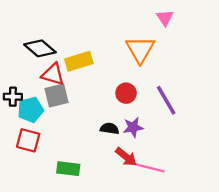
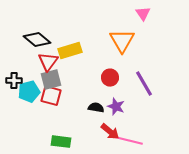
red triangle: (53, 74) -> (48, 62), turned 50
purple star: (133, 127) -> (116, 107), turned 30
red square: (28, 140) -> (51, 96), moved

